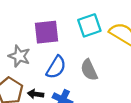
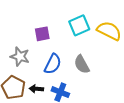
purple square: (46, 32) -> (42, 34), size x0.7

